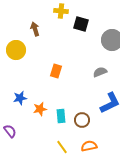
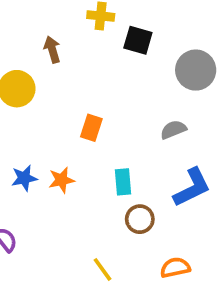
orange star: (40, 109) -> (62, 180), moved
cyan rectangle: (61, 116) -> (123, 182), moved
orange semicircle: (89, 146) -> (175, 268), moved

